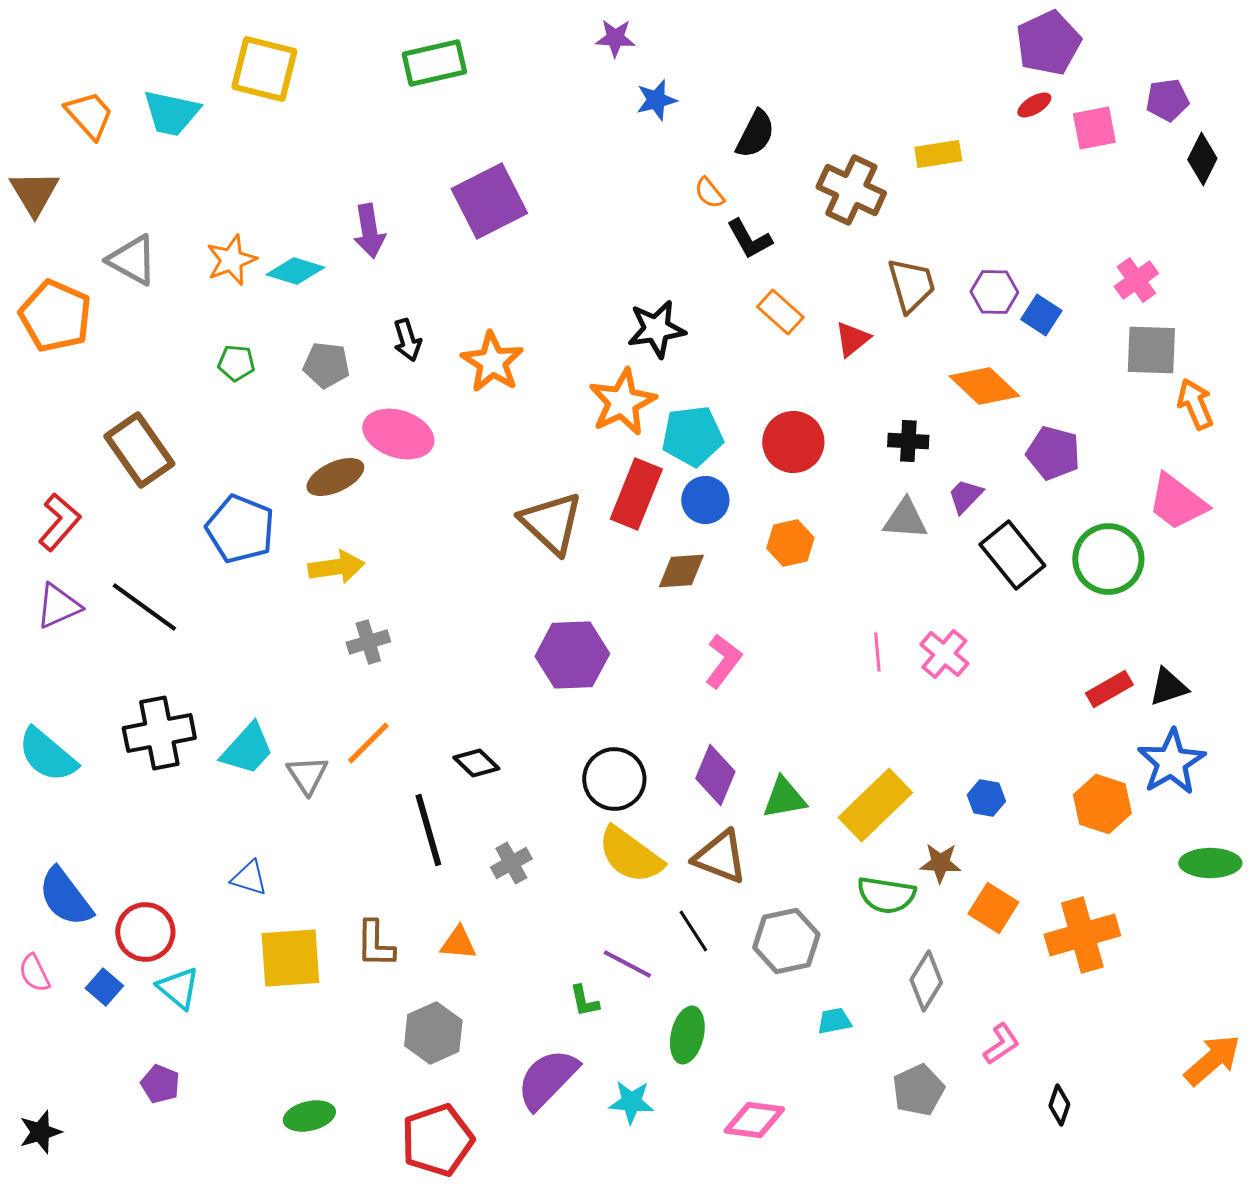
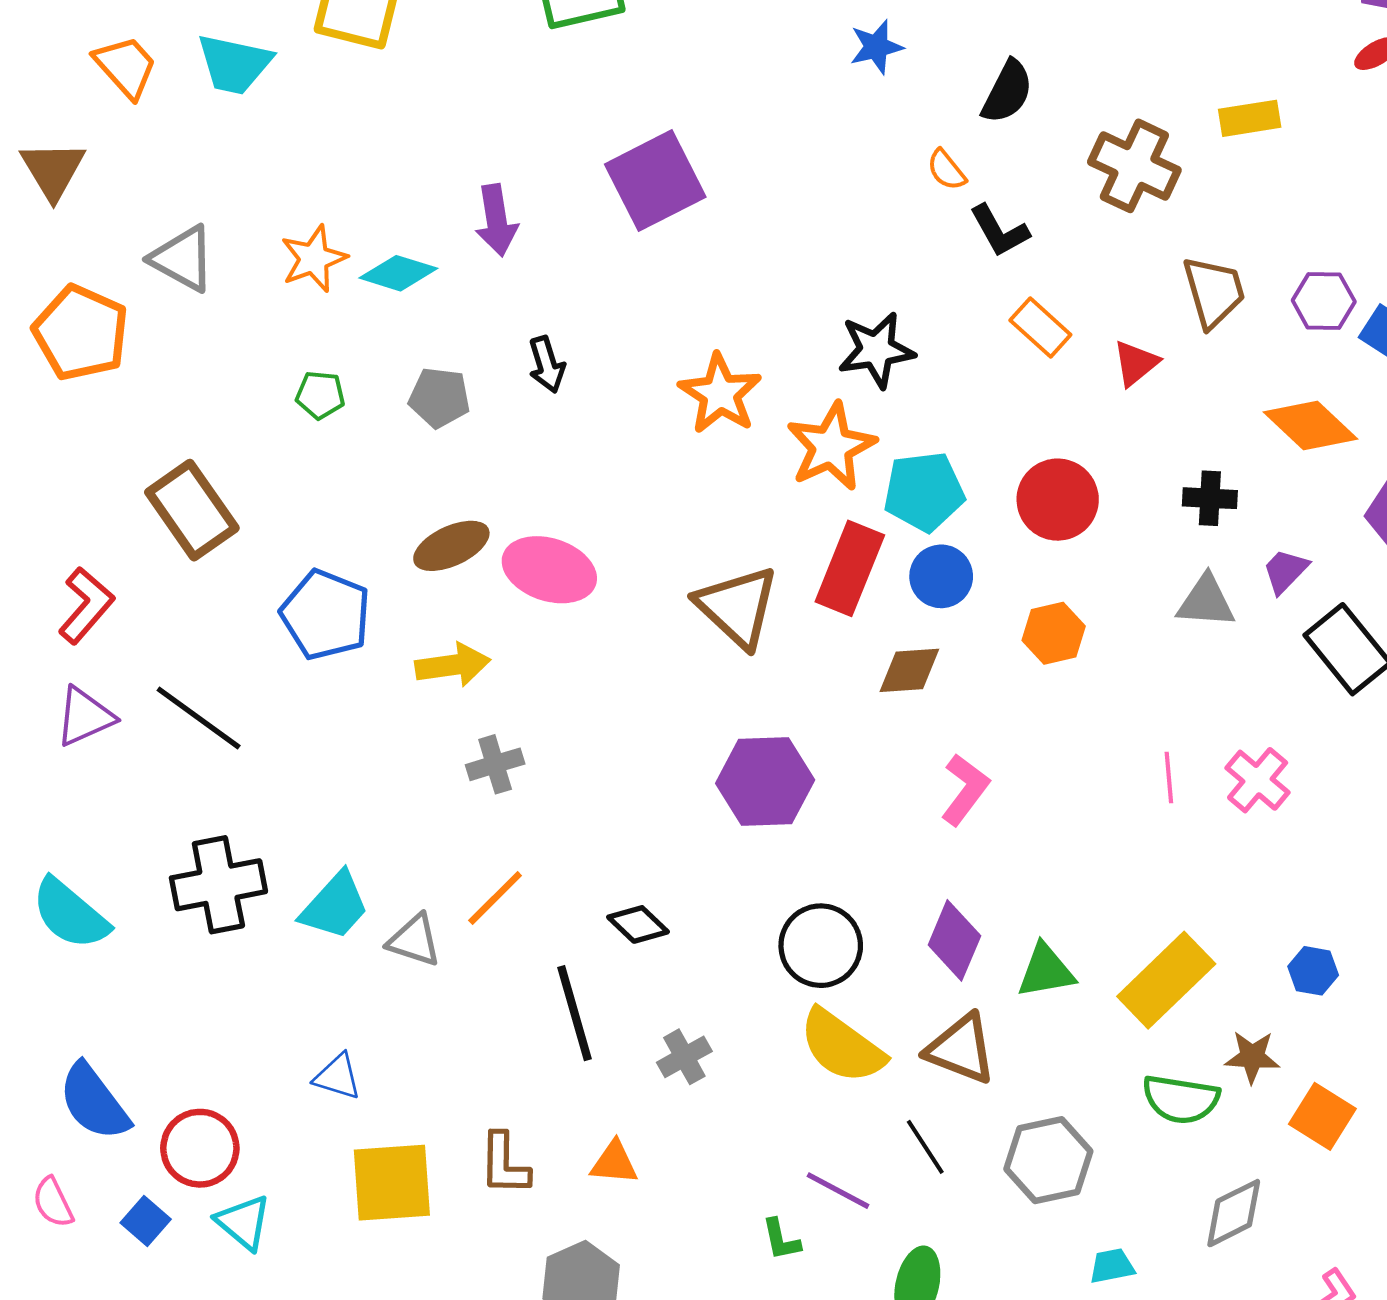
orange star: (492, 362) -> (720, 394), moved
pink ellipse: (398, 434) -> (549, 570), moved
gray triangle: (307, 775) -> (414, 940), turned -39
gray diamond: (926, 981) -> (1234, 1213), turned 32

